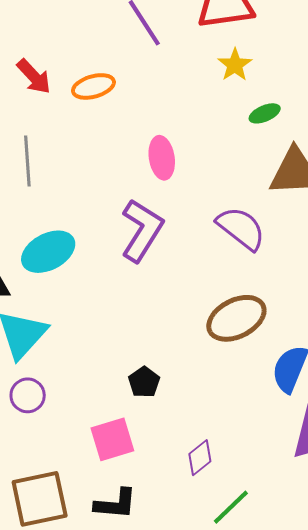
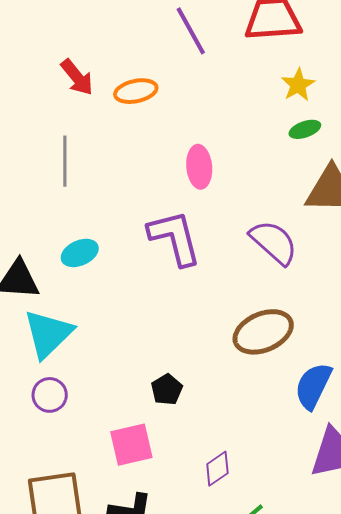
yellow star: (235, 65) -> (298, 85), moved
purple L-shape: (142, 230) -> (175, 238), turned -50
cyan ellipse: (48, 252) -> (80, 253), size x0.7

